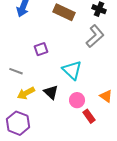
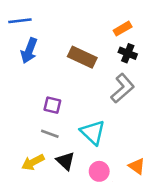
purple square: (41, 49) -> (52, 105), turned 32
gray line: (16, 71) -> (50, 134), moved

